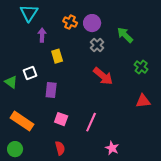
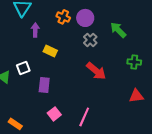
yellow rectangle: (57, 56) -> (50, 51), turned -48
green cross: (141, 67) -> (134, 62), turned -32
pink square: (61, 119) -> (54, 114), turned 32
orange rectangle: (22, 121) -> (15, 124), moved, size x0.6

